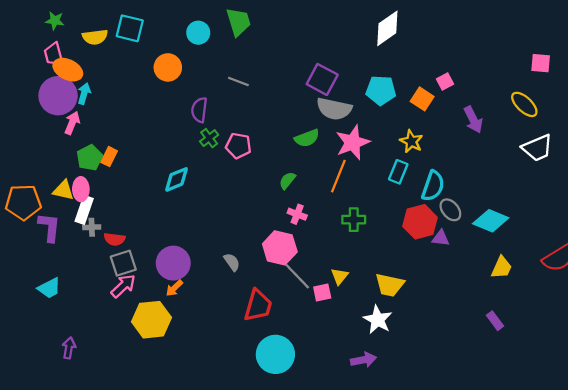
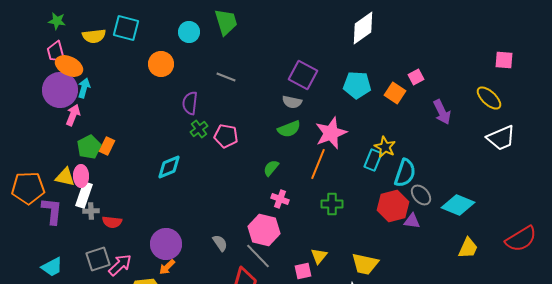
gray semicircle: (334, 109) -> (292, 102), moved, size x0.6
yellow star: (411, 141) -> (385, 147), moved
gray square: (123, 263) -> (98, 259), moved
gray line: (297, 276) -> (258, 256), moved

